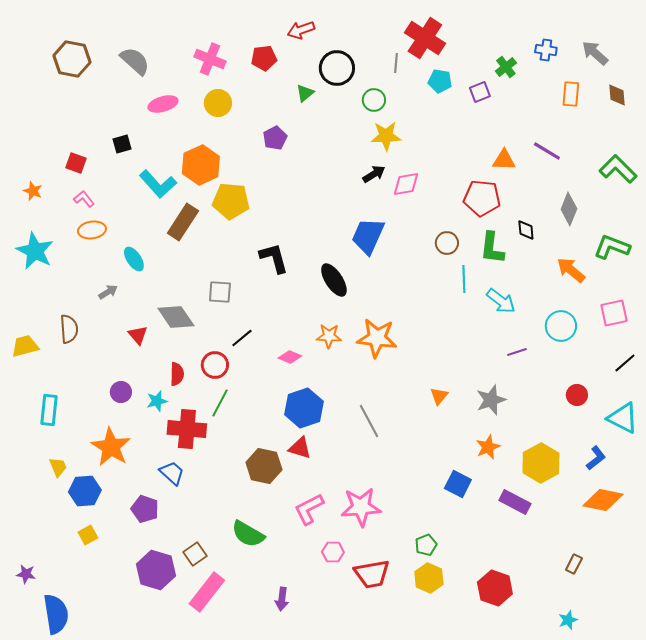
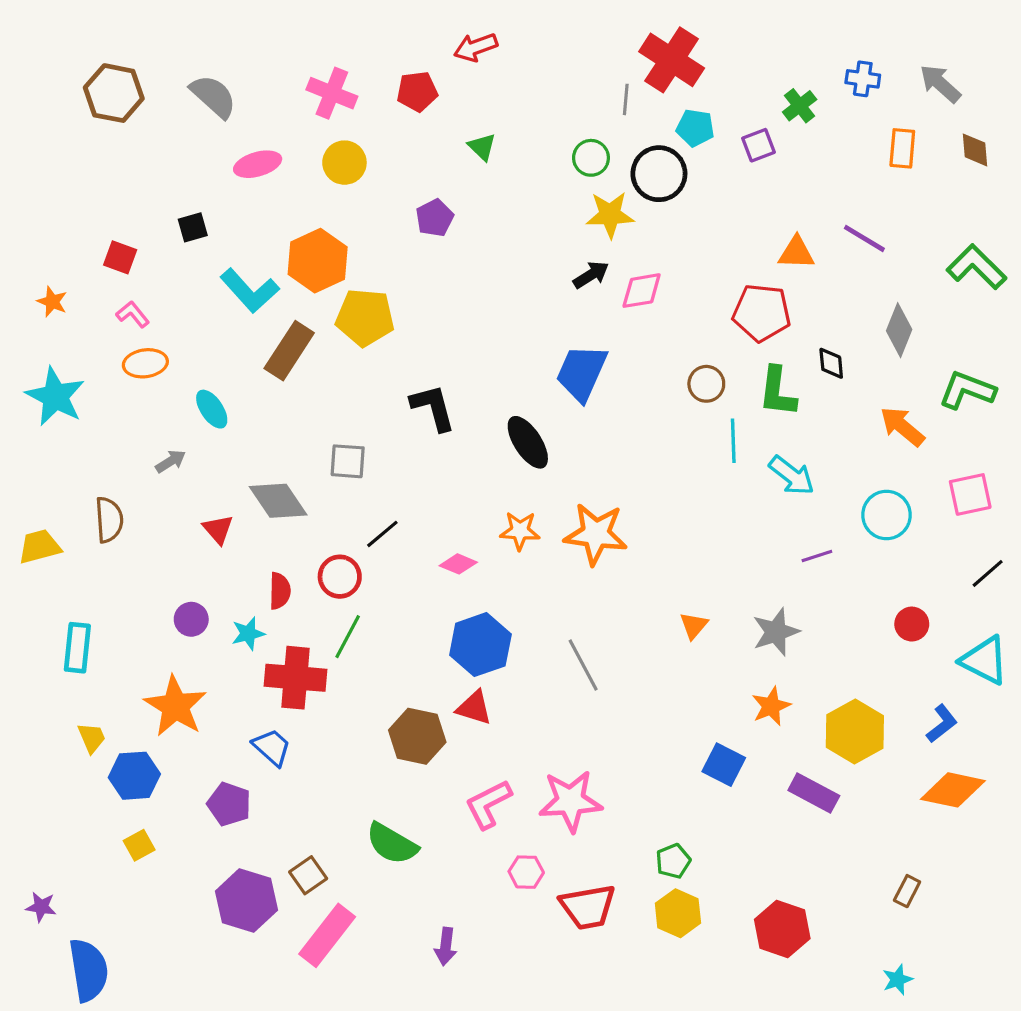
black circle: (337, 68) -> (659, 174), moved
green triangle: (305, 93) -> (482, 147), turned -36

